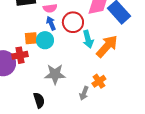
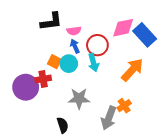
orange square: (31, 38) -> (54, 62), turned 32
cyan arrow: (88, 39) -> (93, 63), moved
gray arrow: (84, 93) -> (109, 118), size x1.6

